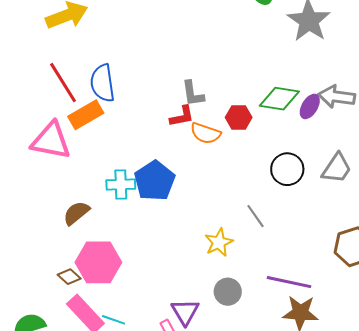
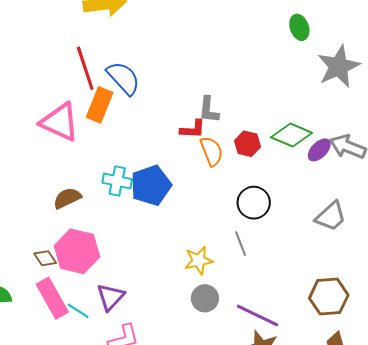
blue semicircle: (102, 83) -> (123, 78), turned 132
orange rectangle: (86, 115) -> (100, 105), turned -52
orange semicircle: (205, 133) -> (212, 151), turned -144
black circle: (287, 169) -> (254, 203), moved
gray circle: (228, 292) -> (205, 298), moved
purple triangle: (185, 312) -> (111, 297), moved

